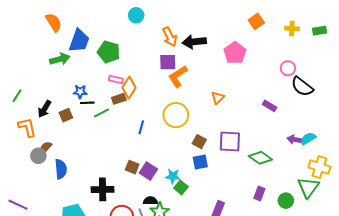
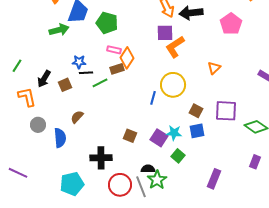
blue line: (141, 127) -> (153, 98), moved
brown semicircle: (46, 148) -> (77, 117), moved
purple square: (148, 171) -> (159, 138), moved
cyan star: (173, 176) -> (174, 133), moved

